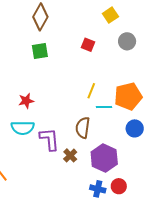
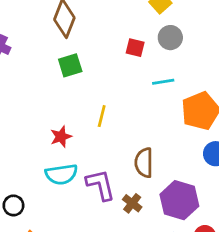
gray circle: (127, 41) -> (170, 38), moved
yellow line: (91, 91) -> (102, 116), moved
cyan line: (104, 107) -> (163, 82), moved

